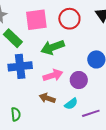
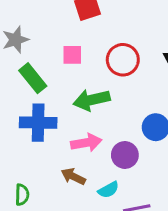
pink square: (36, 20) -> (72, 55), size x0.6

